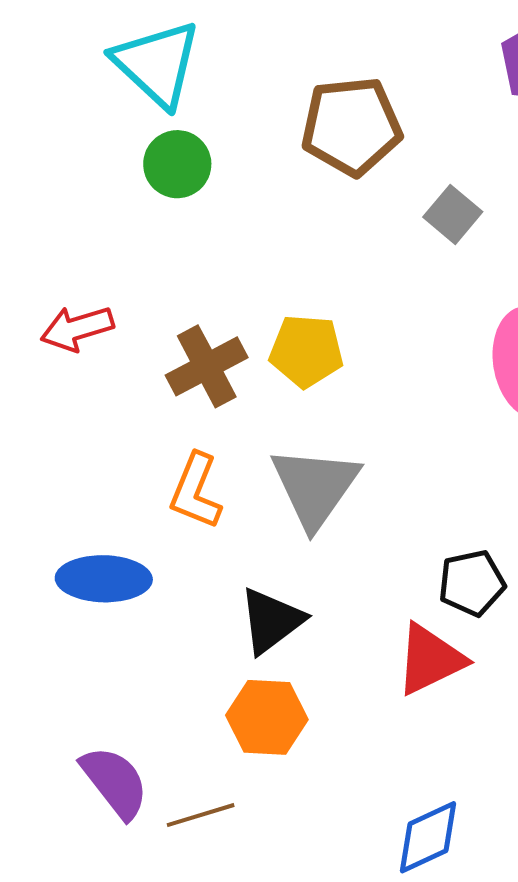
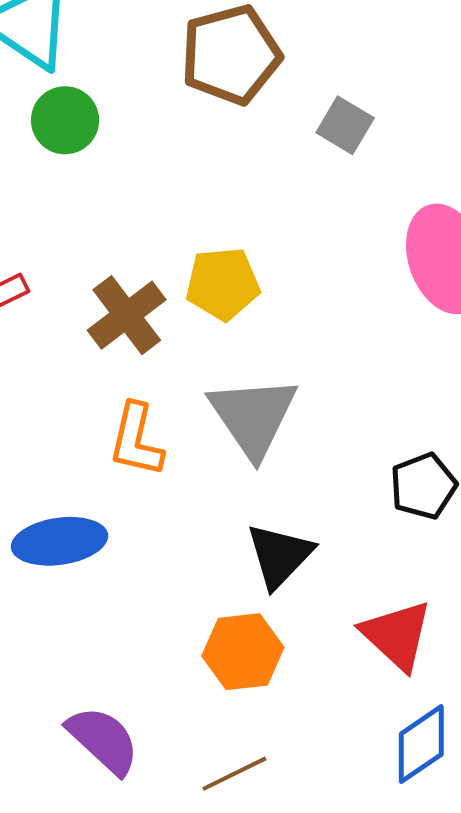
black triangle: (271, 621) -> (280, 556), moved
red triangle: (430, 659) -> (397, 635), moved, turned -42
brown line: (201, 815) -> (234, 774), moved

